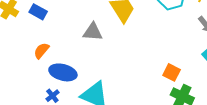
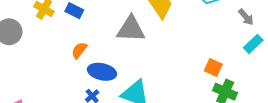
gray triangle: (93, 32) -> (131, 29), size x1.4

